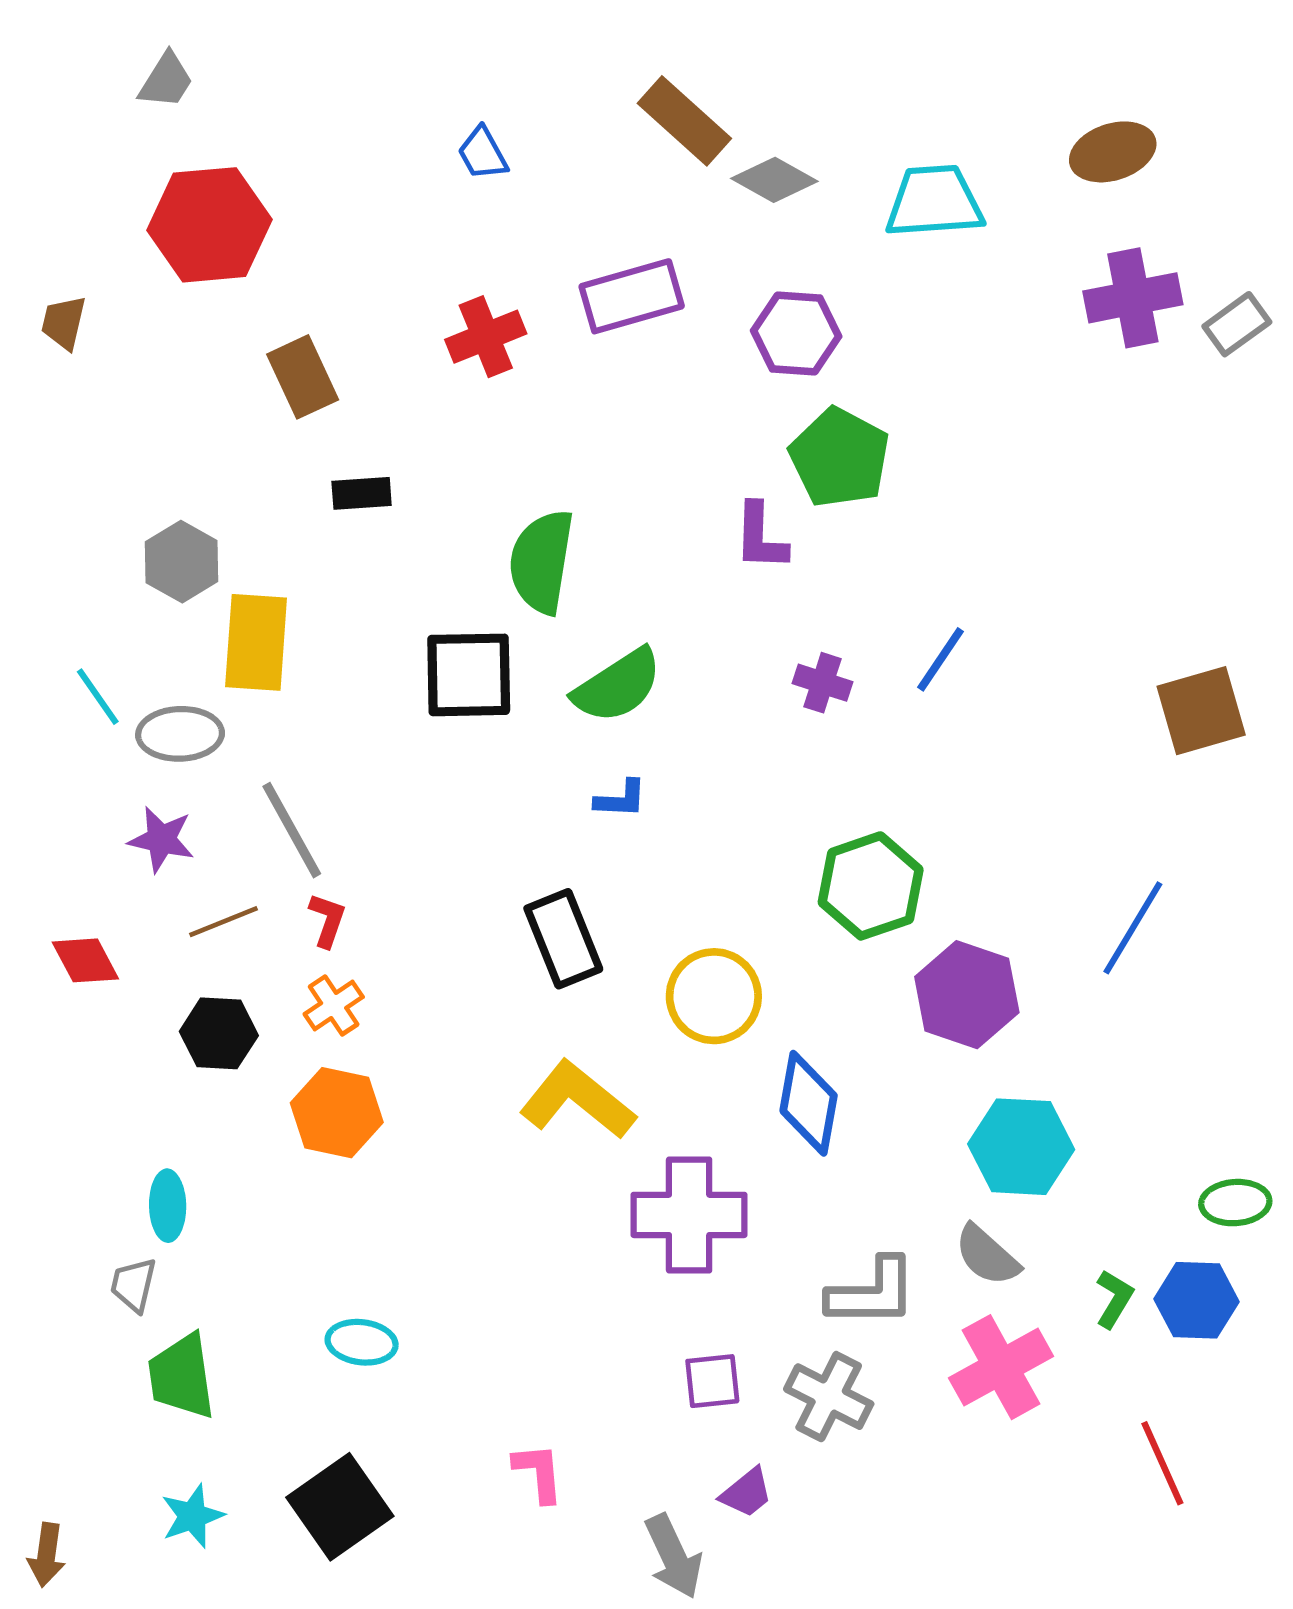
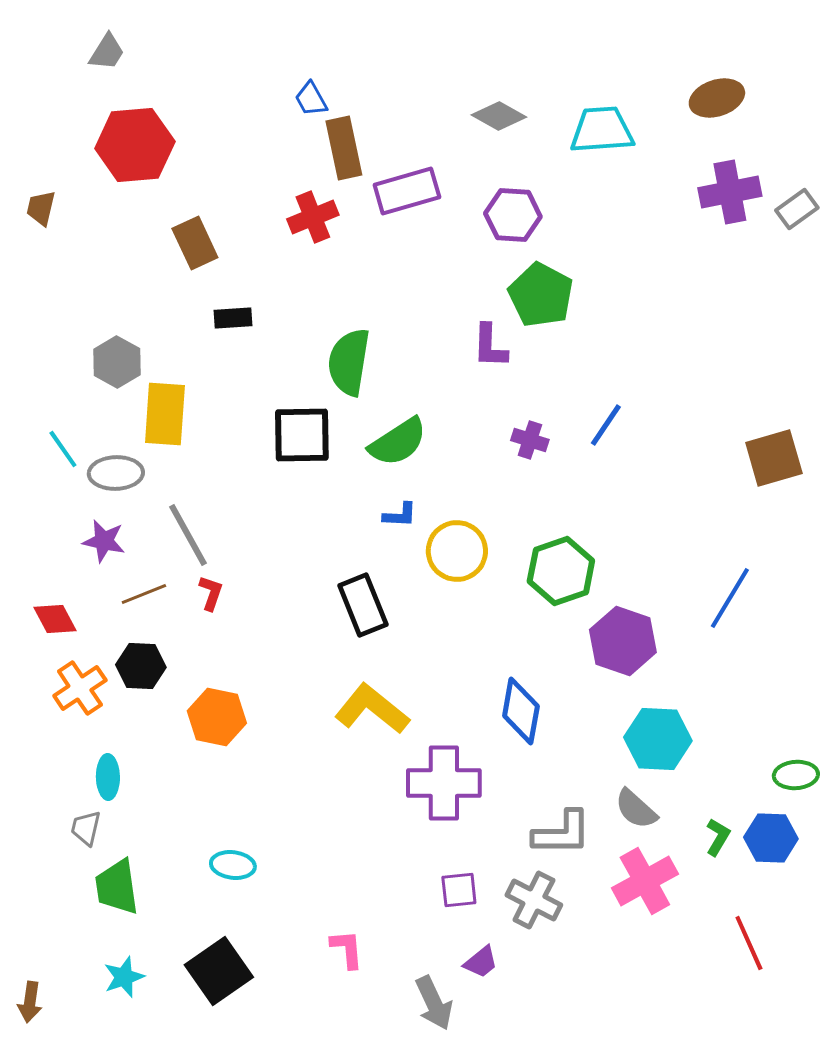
brown rectangle: (684, 121) -> (344, 148), moved, turned 36
yellow circle: (714, 996) -> (457, 551), moved
orange cross: (334, 1005) -> (80, 688), moved, size x1.4

